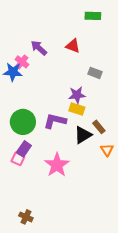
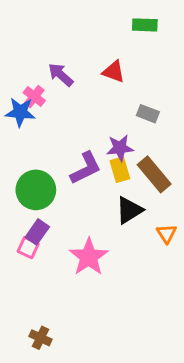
yellow rectangle: (77, 109) -> (120, 170), turned 56
purple L-shape: (55, 121) -> (86, 168), moved, turned 140
brown rectangle: (99, 127) -> (154, 174), moved, size x1.6

